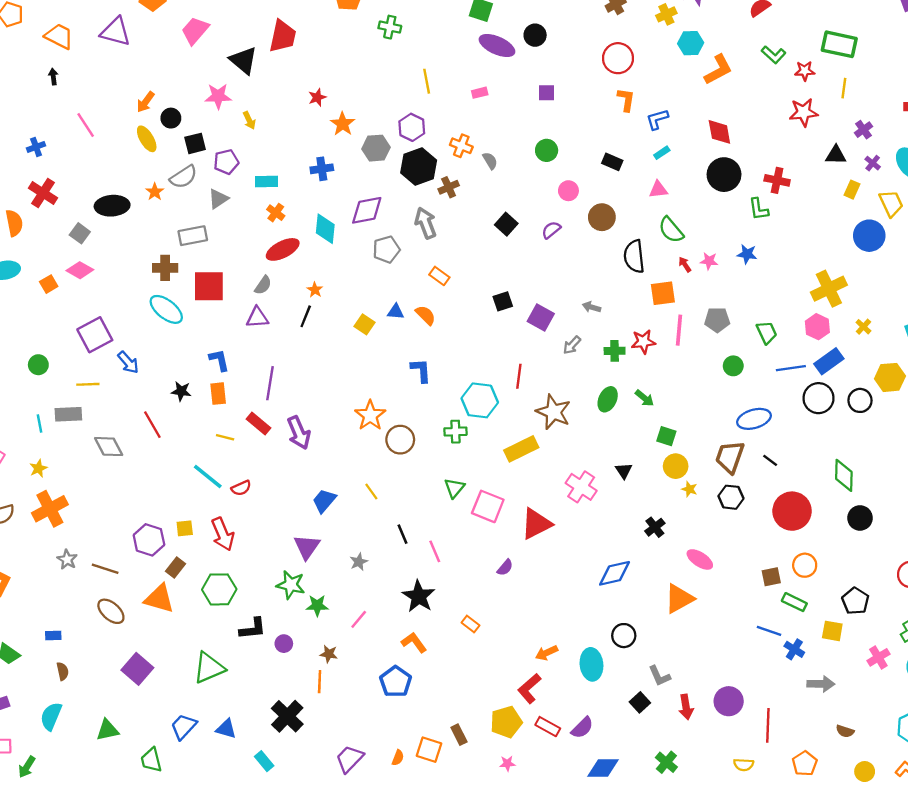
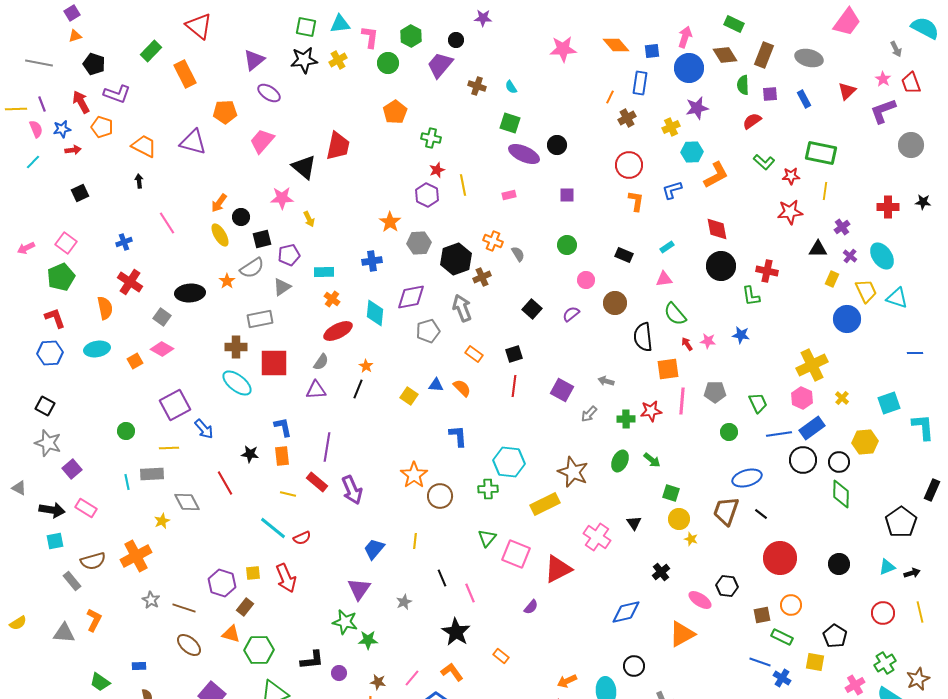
red star: (317, 97) -> (437, 170), moved
blue L-shape: (657, 119) -> (672, 190), moved
purple hexagon: (412, 127) -> (427, 195), moved
black square: (503, 301) -> (514, 354), moved
red line: (519, 376) -> (514, 386), moved
yellow star: (38, 468) -> (162, 521), moved
green diamond: (844, 475) -> (841, 494), moved
yellow line: (371, 491) -> (415, 541), turned 42
black hexagon: (731, 497) -> (727, 586), moved
green hexagon: (219, 589) -> (259, 650), moved
orange triangle: (159, 599) -> (231, 634), size x0.7
pink line: (359, 619) -> (412, 678), moved

